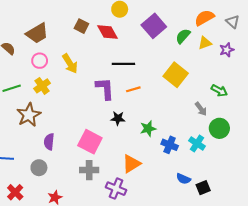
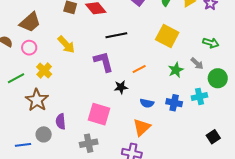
pink circle: (40, 61) -> (29, 48), moved
orange line: (133, 89) -> (139, 69), moved
green star: (148, 129) -> (176, 70), moved
cyan cross: (197, 143) -> (199, 96), turned -35
gray circle: (39, 168) -> (44, 134), moved
gray cross: (89, 170) -> (89, 143), moved
blue semicircle: (183, 179) -> (147, 103), moved

